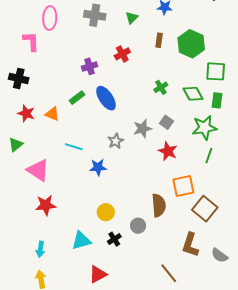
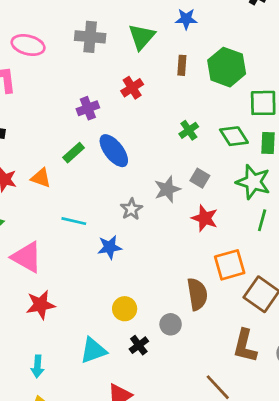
pink ellipse: (50, 18) -> (28, 45), turned -75
green triangle: (132, 18) -> (142, 37), size x1.5
green star: (204, 128) -> (253, 182), turned 30

